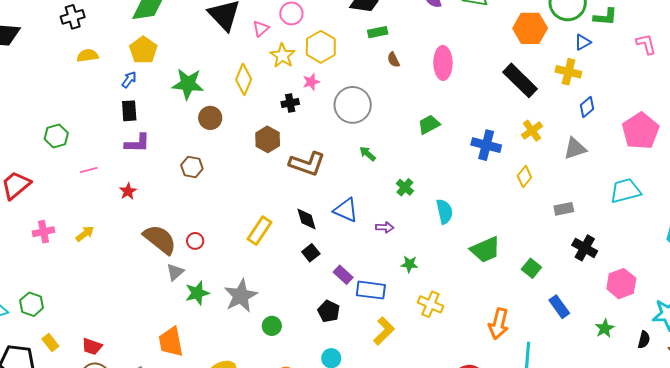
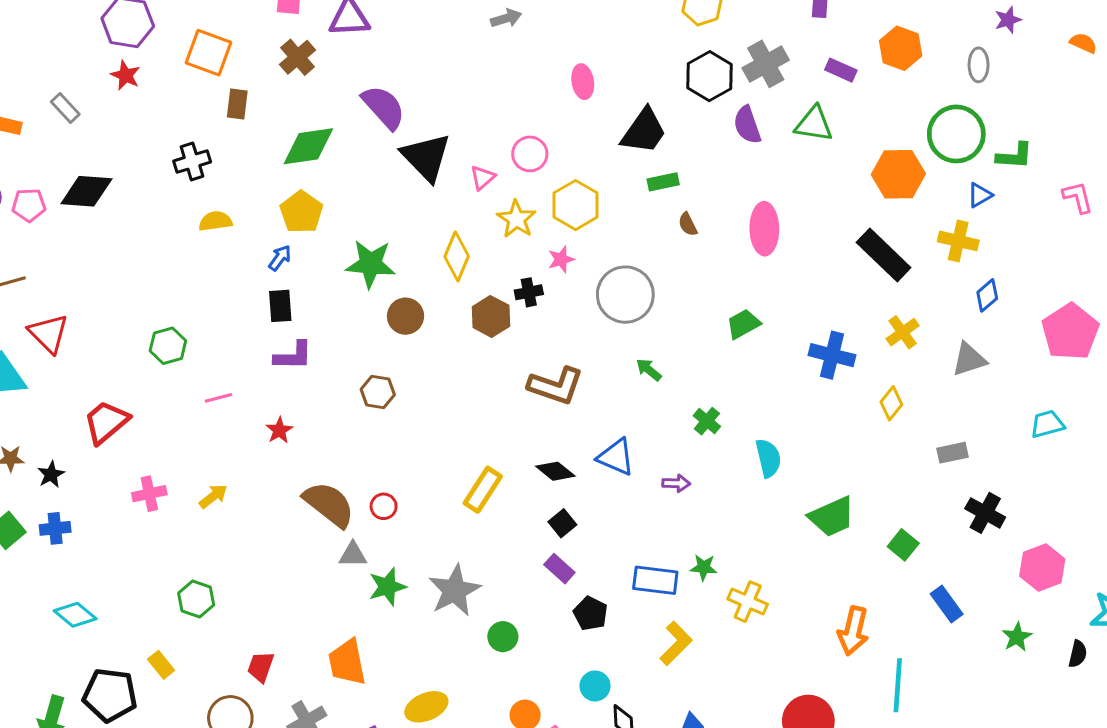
brown hexagon: (268, 139) -> (491, 316), moved
cyan trapezoid: (625, 191) -> (1047, 424), size x0.7
black diamond: (307, 219) -> (555, 471), turned -35
green star: (409, 264) -> (704, 567), moved
gray triangle: (175, 272) -> (353, 555), turned 42
purple rectangle: (343, 275) -> (559, 569), moved
green hexagon: (32, 304) -> (196, 599), moved
red trapezoid: (92, 347) -> (261, 667), moved, turned 90

